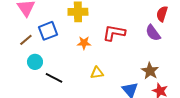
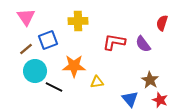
purple semicircle: (153, 33) -> (143, 44), moved
orange star: (84, 43) -> (74, 66), moved, size x1.6
cyan circle: (35, 62) -> (35, 71), size x1.5

